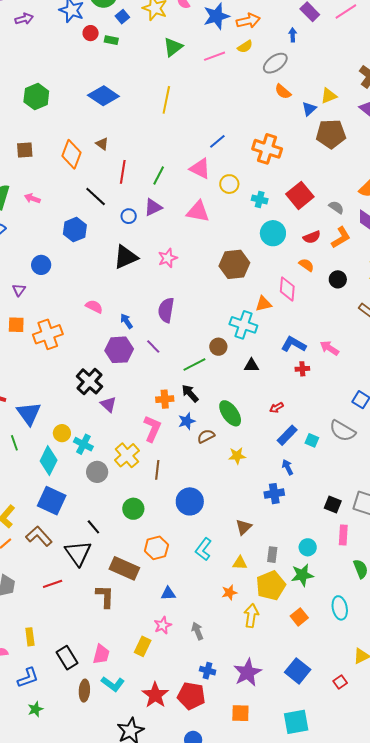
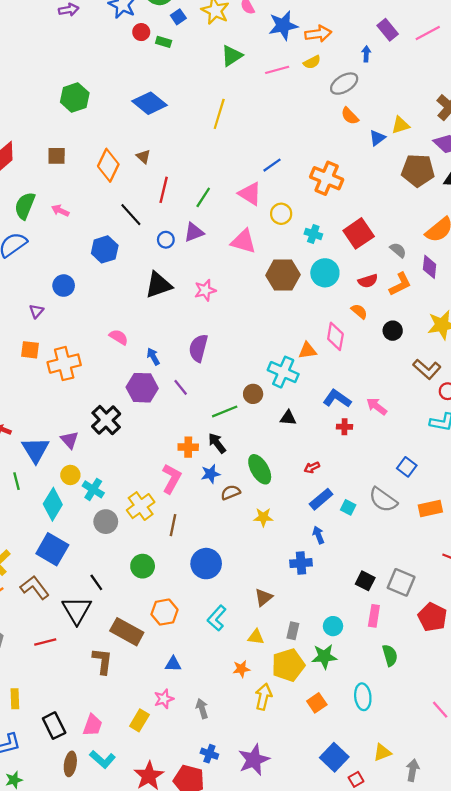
brown pentagon: (331, 134) -> (418, 170), moved
brown hexagon: (234, 264) -> (283, 275), moved
purple triangle: (108, 404) -> (70, 440), moved
blue square: (298, 671) -> (334, 757), moved

